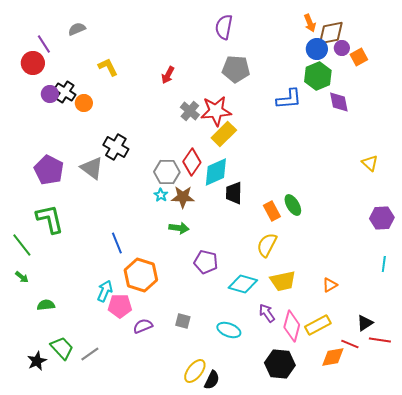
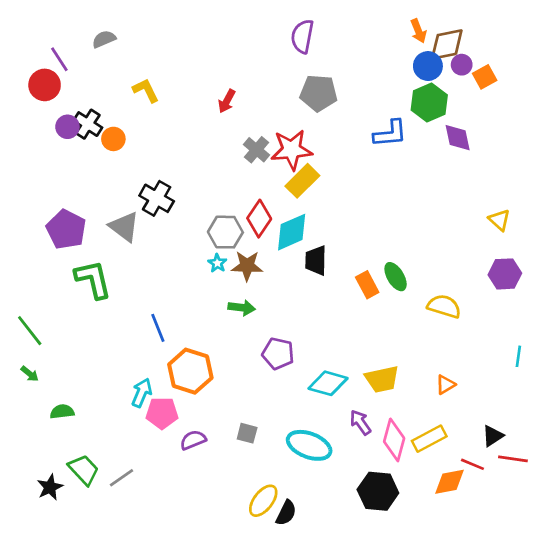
purple hexagon: (382, 218) -> (505, 274), moved
green L-shape: (50, 219) -> (93, 279), moved
yellow semicircle: (267, 245) -> (444, 306), moved, turned 80
cyan ellipse: (229, 330) -> (309, 445), size x1.4

